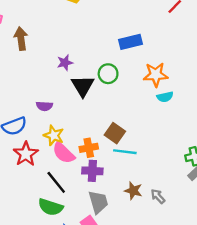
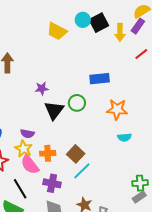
cyan semicircle: (165, 97) -> (124, 137), moved
purple semicircle: (44, 106) -> (27, 134), moved
orange cross: (89, 148) -> (48, 153), moved
cyan line: (125, 152) -> (82, 171), turned -60

